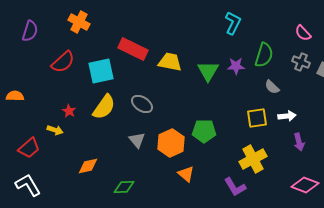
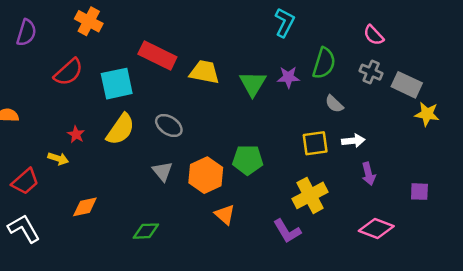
orange diamond: (88, 166) -> (85, 207), moved

